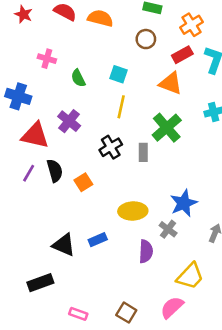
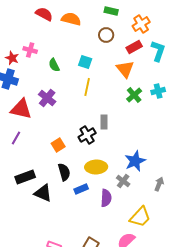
red star: (23, 14) -> (12, 58), moved
orange triangle: (171, 83) -> (125, 69), turned 30
green cross: (167, 128) -> (134, 95), moved, size x0.7
black cross: (111, 147) -> (87, 135), moved
black semicircle: (55, 171) -> (64, 172), moved
blue rectangle: (98, 240) -> (81, 189), moved
black rectangle: (40, 283) -> (25, 177), moved

